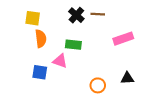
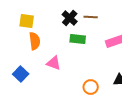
green rectangle: (73, 45) -> (78, 39), moved
blue square: (40, 72) -> (21, 74), moved, turned 35

